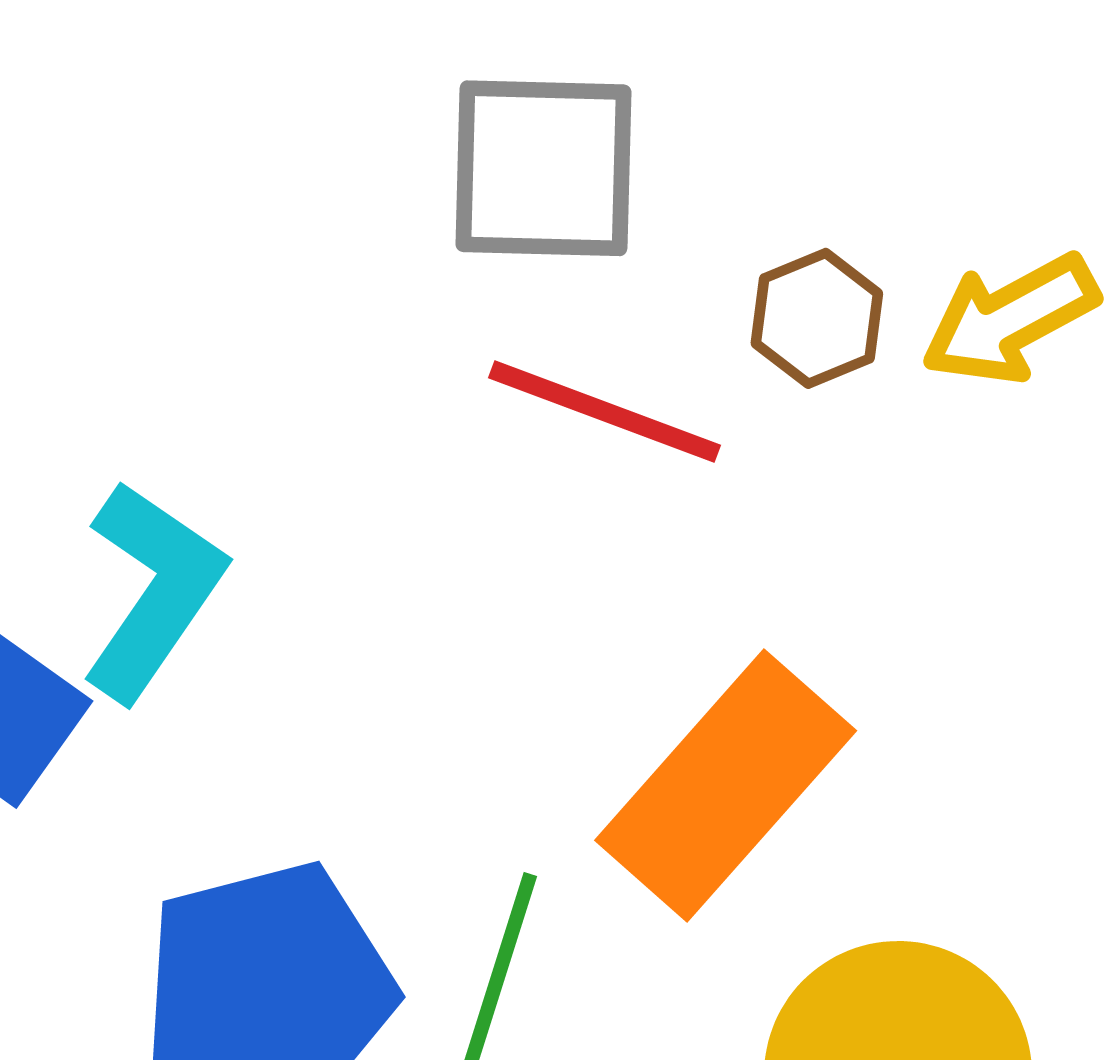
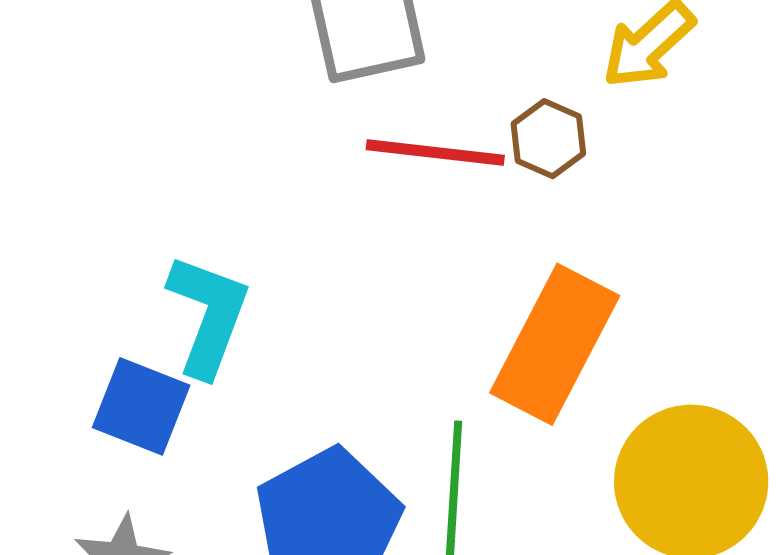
brown hexagon: (817, 318) -> (548, 139), moved

